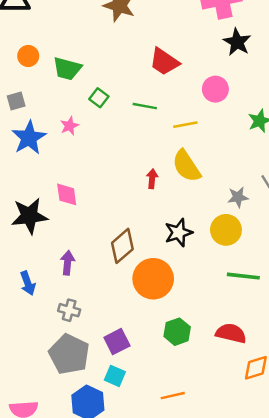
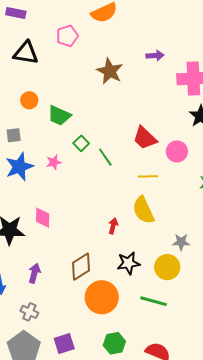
red trapezoid: (164, 62) -> (145, 138), moved
green line: (145, 106) -> (105, 157), moved, turned 36
red arrow: (152, 179) -> (113, 226), moved
green line: (243, 276) -> (154, 301), moved

